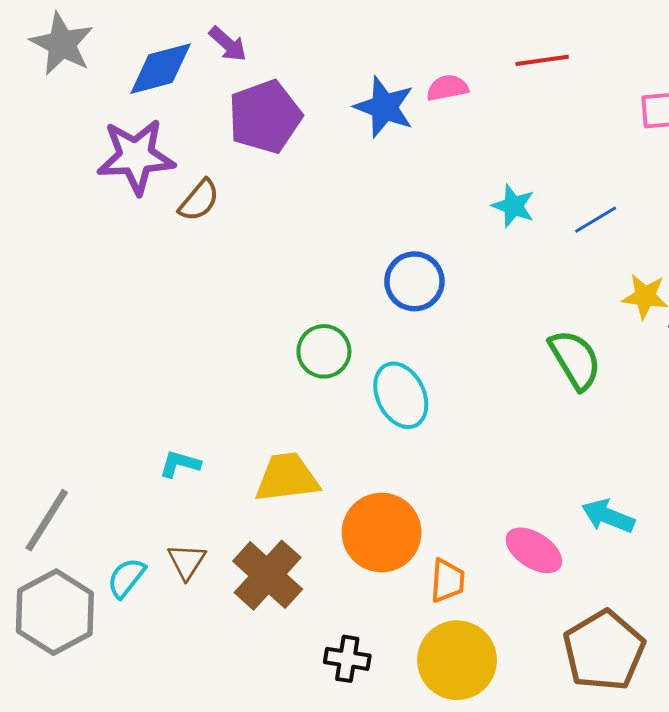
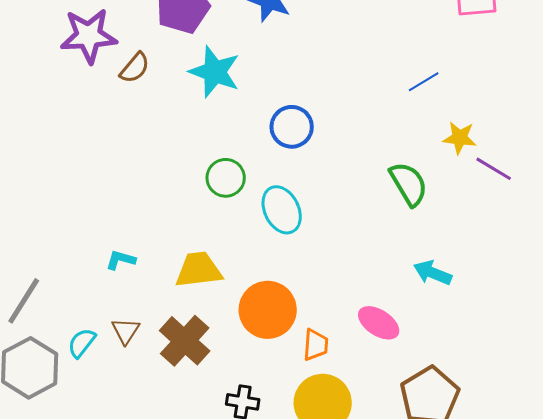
cyan star: (513, 206) -> (215, 72), moved, size x1.6
cyan arrow: (608, 516) -> (433, 273), moved

